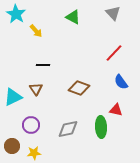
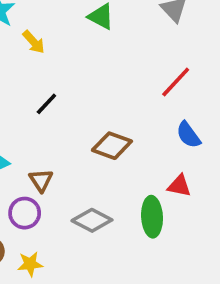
black line: (43, 65) -> (46, 104), turned -48
brown triangle: (36, 89) -> (41, 180), moved
gray diamond: (68, 129) -> (92, 220), turned 40

